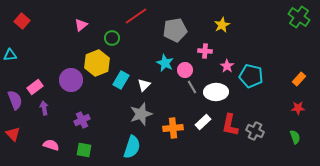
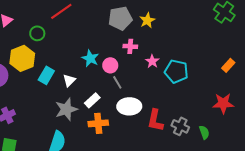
gray pentagon: (175, 30) -> (120, 18), moved
orange rectangle: (299, 79) -> (228, 65), moved
white ellipse: (216, 92) -> (129, 106), moved
red star: (298, 108) -> (223, 103), size x1.5
white rectangle: (203, 122) -> (92, 100), moved
green semicircle: (295, 137) -> (204, 132), moved

